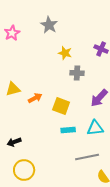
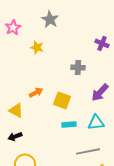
yellow star: (65, 53) -> (37, 47), moved
yellow triangle: (13, 89) -> (16, 110), moved, turned 42

